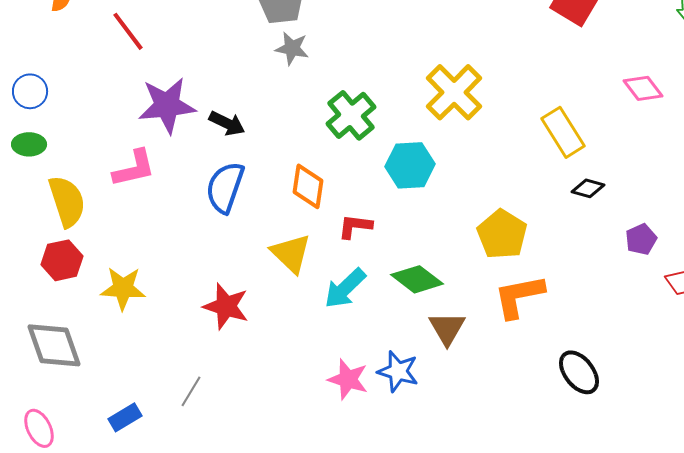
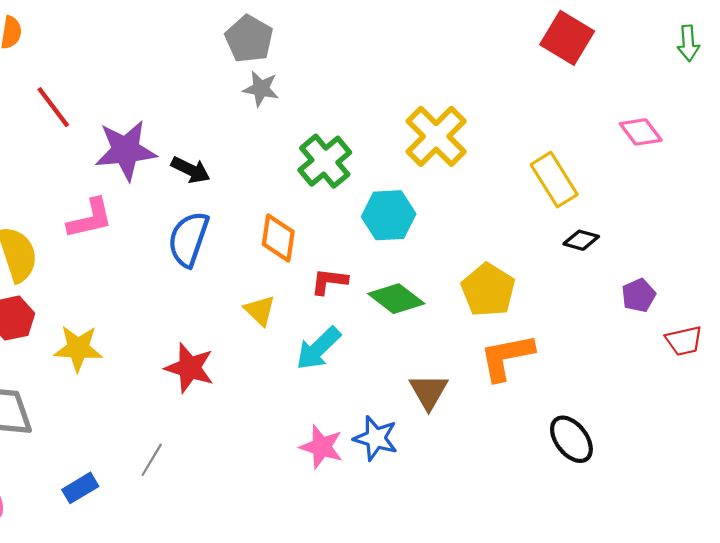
red line: (128, 31) -> (53, 107), moved
yellow triangle: (291, 253) -> (260, 311), size x0.7
green diamond: (417, 279) -> (396, 299), moved

